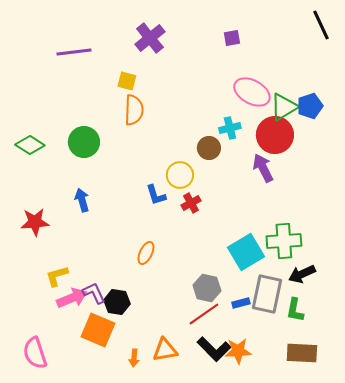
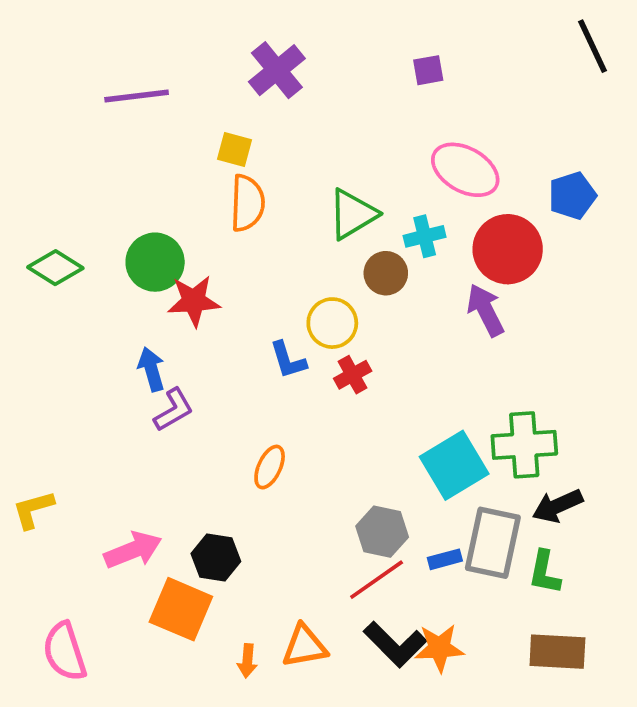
green triangle: (284, 107) -> (353, 214), moved
red star: (35, 222) -> (194, 301), moved
yellow L-shape: (57, 276) -> (33, 509), moved
purple L-shape: (94, 293) -> (174, 410), moved, turned 85

